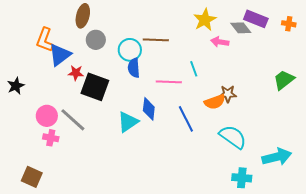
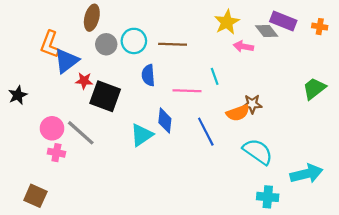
cyan circle: (130, 50) -> (134, 41), moved

